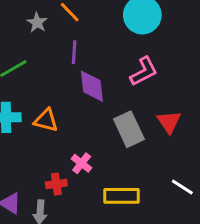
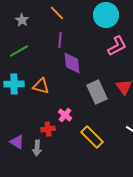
gray star: (37, 23) -> (22, 20), moved
pink L-shape: (144, 71) -> (117, 46), moved
yellow rectangle: (122, 196) -> (92, 137), turned 45

